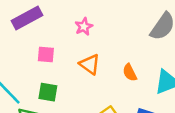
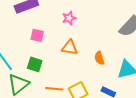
orange triangle: (90, 64) -> (70, 48), turned -36

